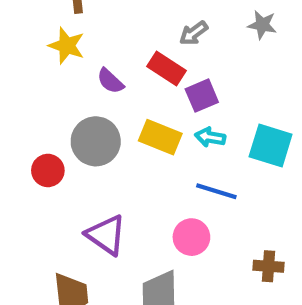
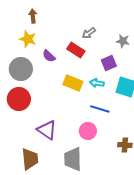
gray star: (262, 25) -> (123, 41), moved
purple square: (202, 96) -> (109, 63), moved
gray circle: (96, 141) -> (21, 69), moved
red circle: (48, 170) -> (19, 99), size x1.5

